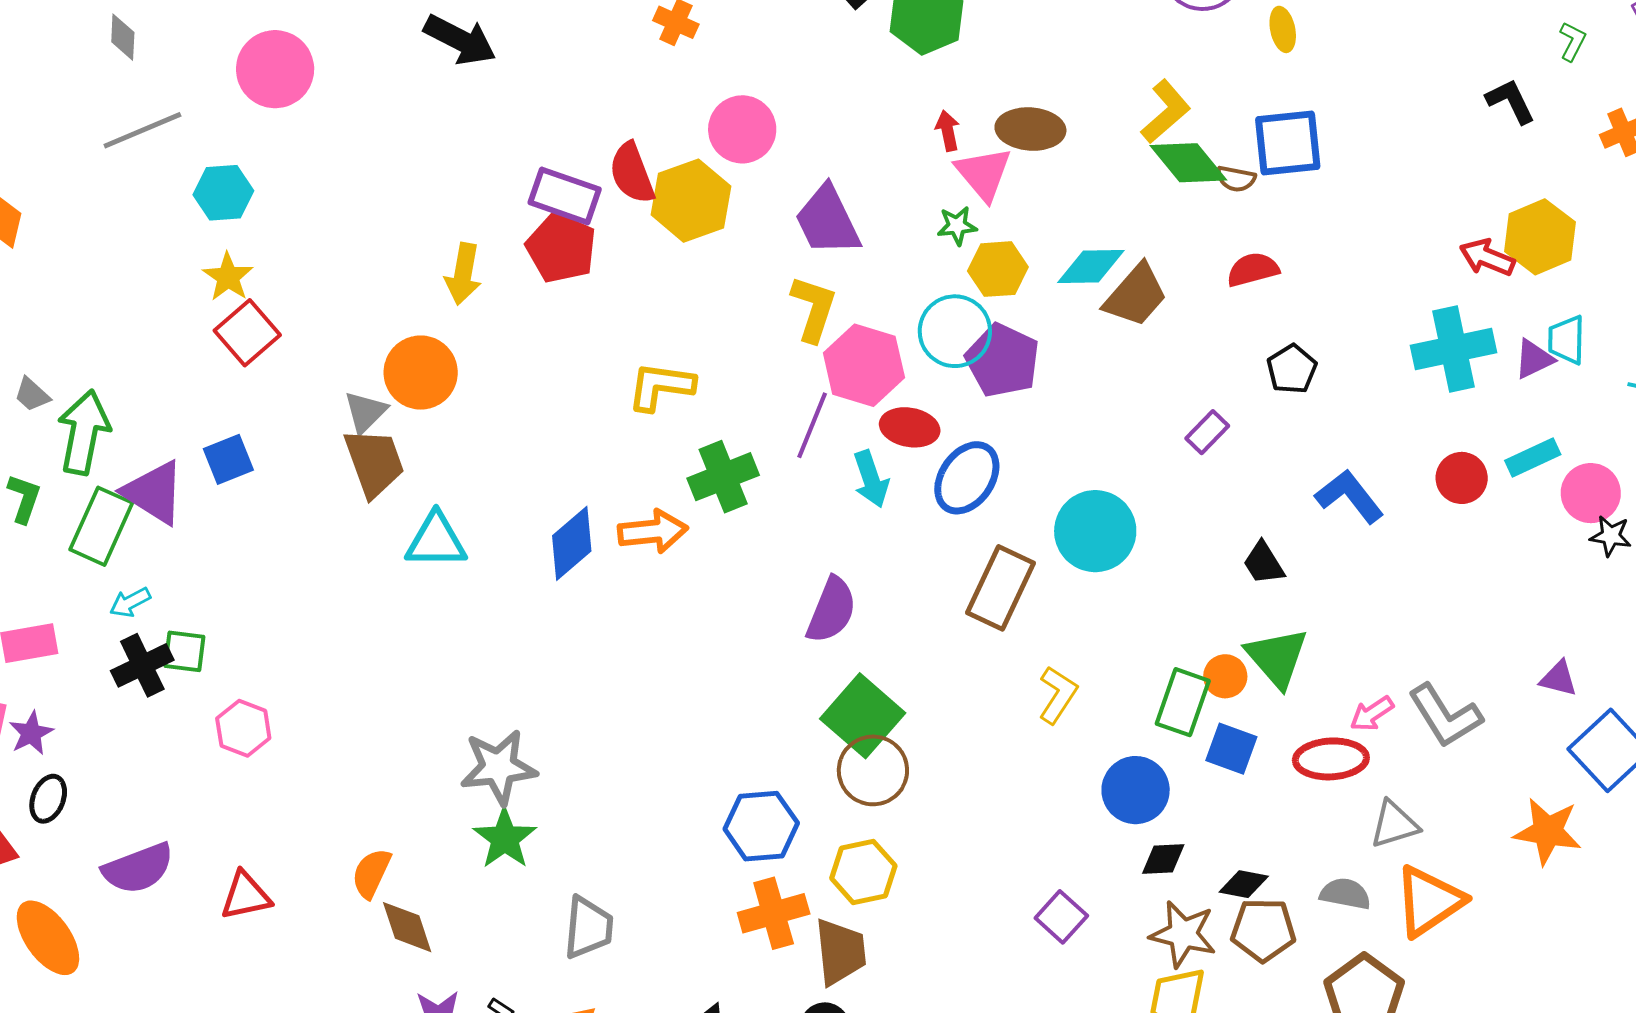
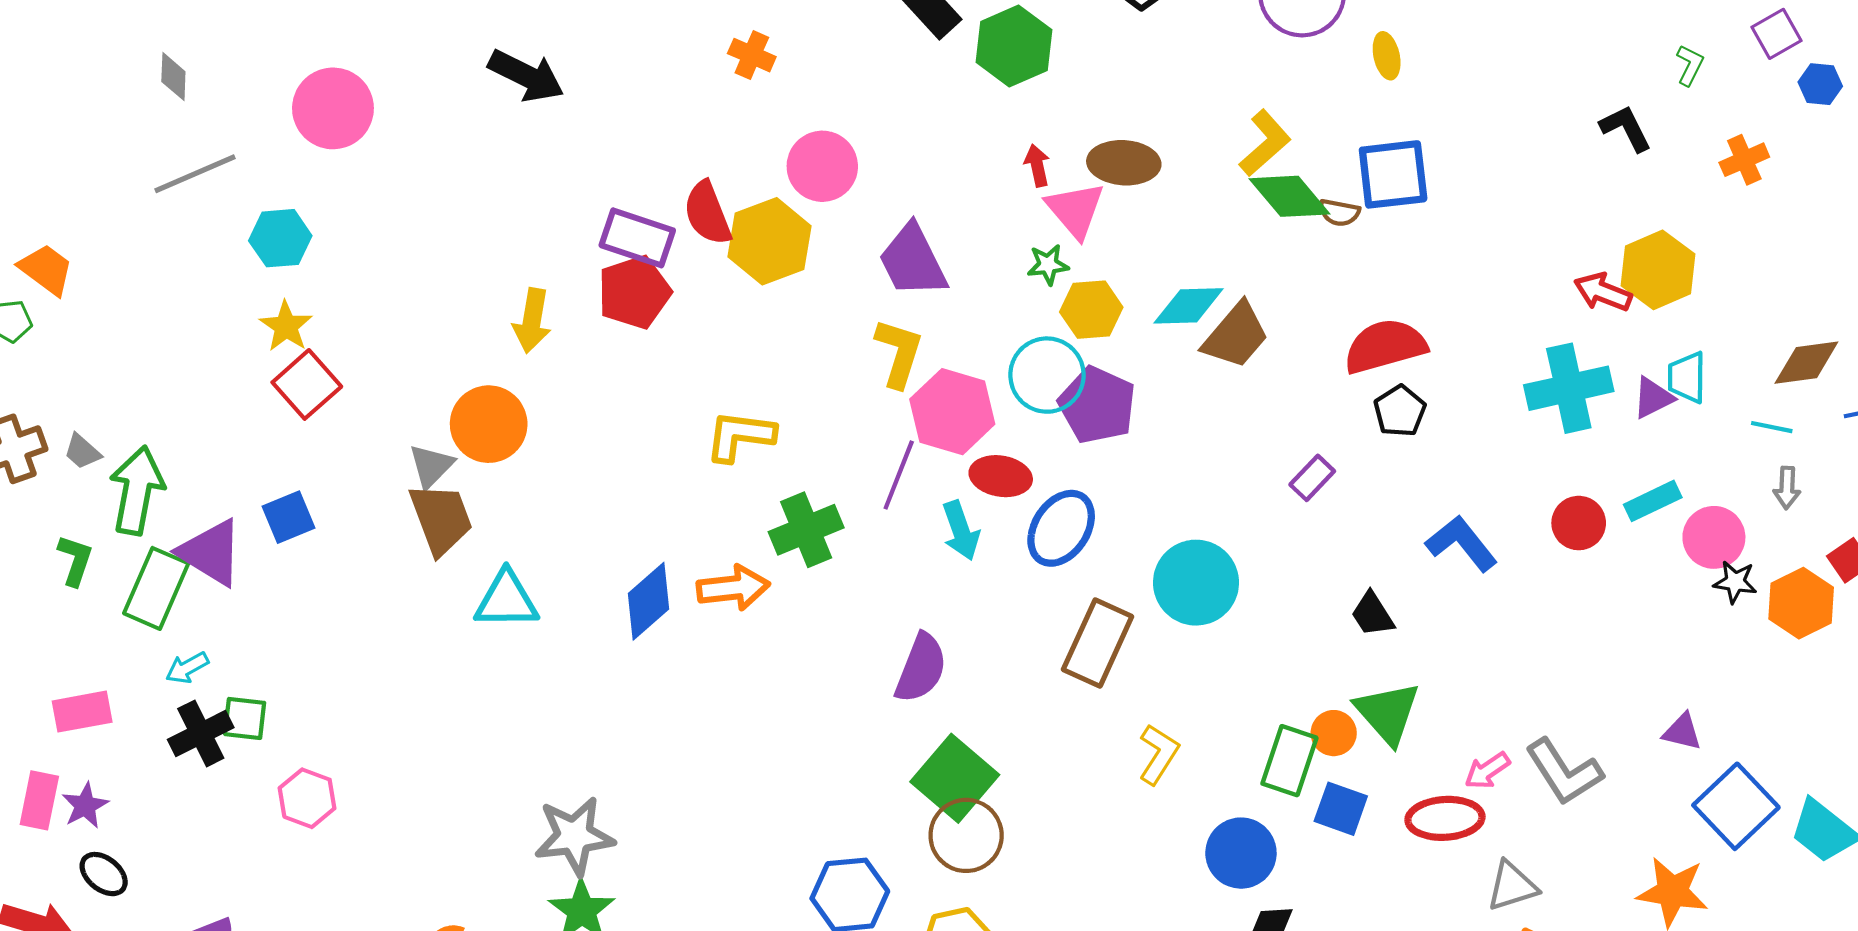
red pentagon: (561, 248) -> (634, 292), turned 30
red semicircle: (1253, 270) -> (1385, 346), moved, size x1.5
black ellipse: (48, 799) -> (104, 874), turned -72

